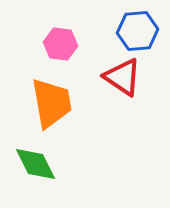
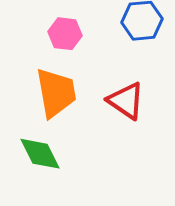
red triangle: (123, 77) -> (126, 101), moved

